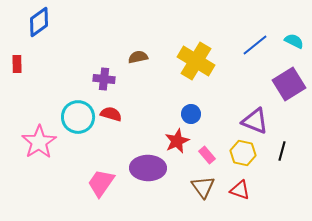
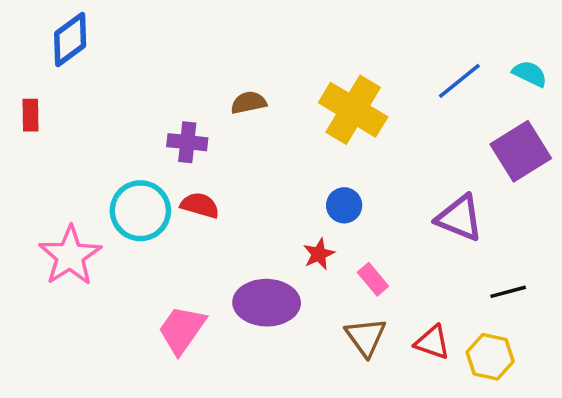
red star: (177, 141) -> (319, 254), size x0.7
black line: (282, 151) -> (508, 292), moved, turned 60
yellow hexagon: (243, 153) -> (490, 357), moved

